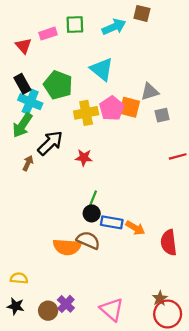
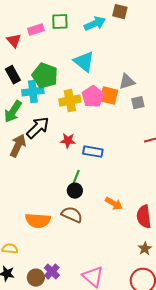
cyan cross: (30, 102) -> (33, 92), moved, turned -30
brown arrow: (28, 163) -> (18, 146), size x1.6
blue rectangle: (112, 222) -> (93, 152), moved
orange semicircle: (67, 247) -> (38, 221), moved
brown star: (160, 298) -> (145, 249), moved

